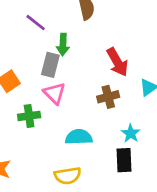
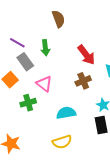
purple line: (36, 23) -> (17, 43), moved
gray rectangle: (50, 65) -> (25, 62), moved, turned -42

